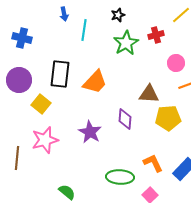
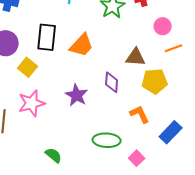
orange L-shape: (153, 163) -> (140, 114), moved

